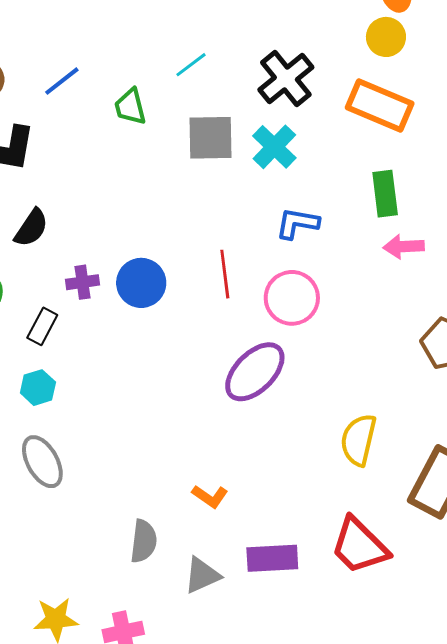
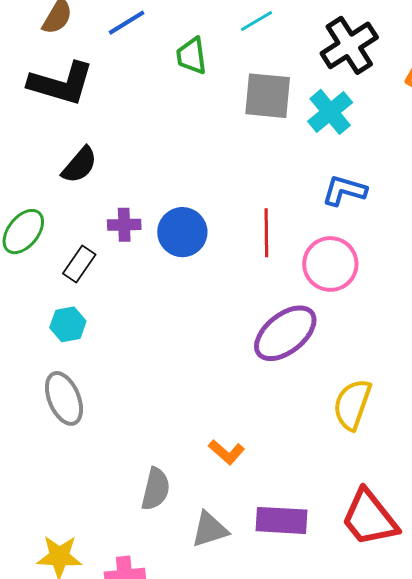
yellow semicircle: (358, 440) -> (352, 404), moved

